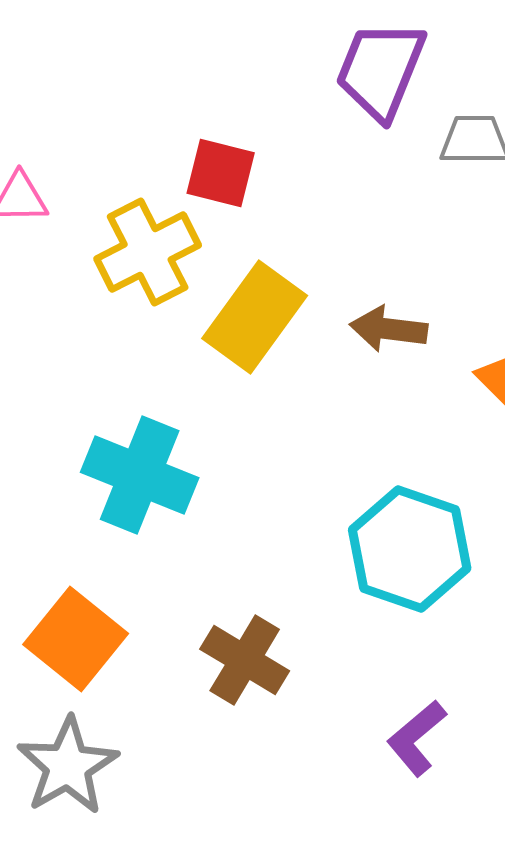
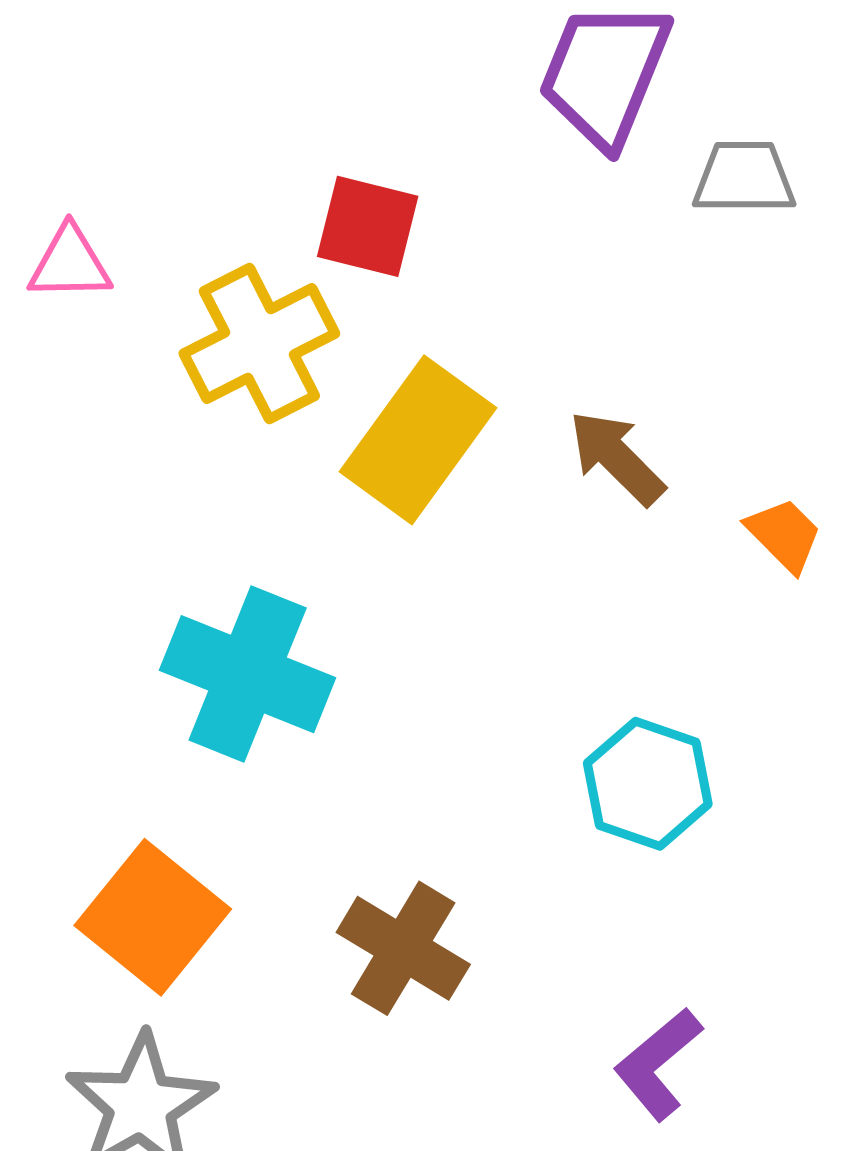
brown arrow: (389, 329) -> (617, 458), turned 38
cyan hexagon: (410, 549) -> (648, 784), size x0.7

